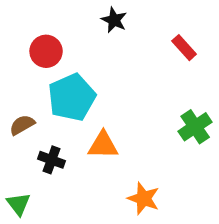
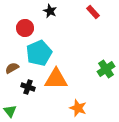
black star: (114, 20) -> (50, 11), moved
red rectangle: (184, 48) -> (93, 12), moved
orange triangle: (103, 145) -> (56, 79), size x1.4

